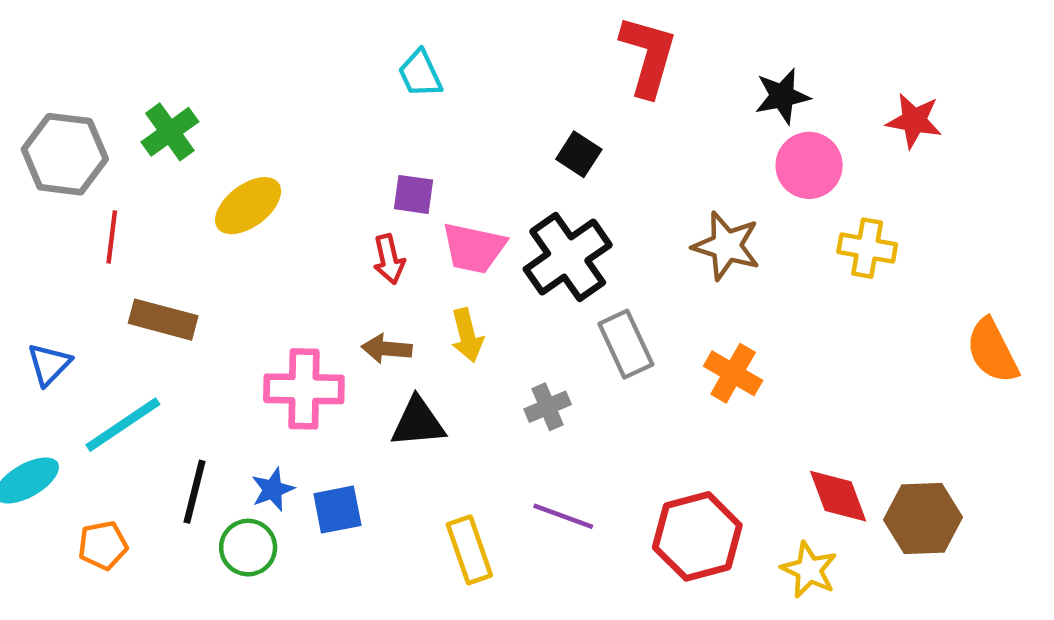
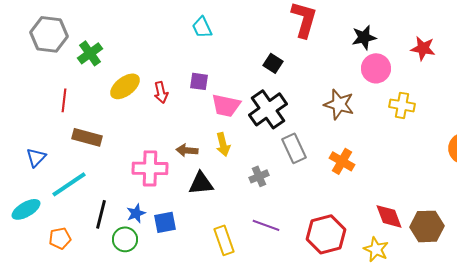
gray hexagon: (65, 154) -> (49, 34), moved
red arrow: (389, 259) -> (161, 92), moved

